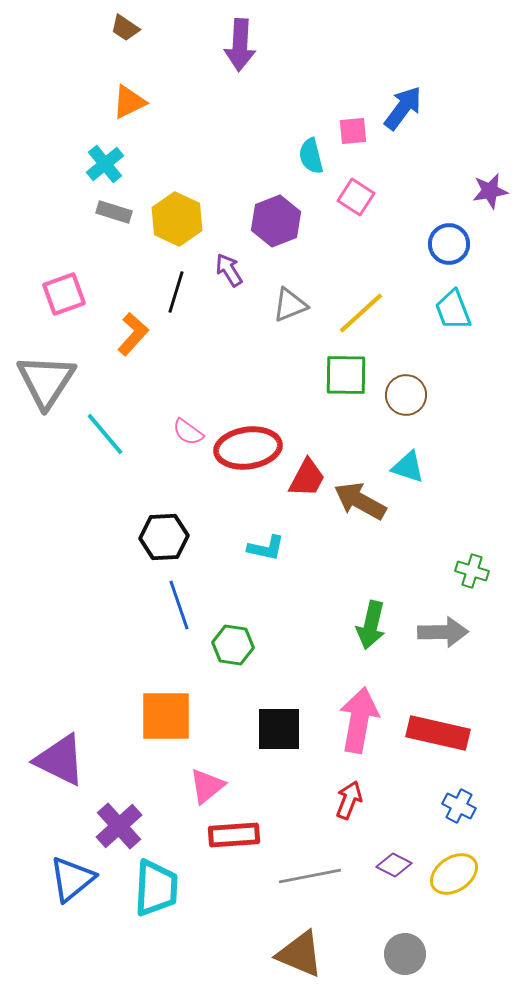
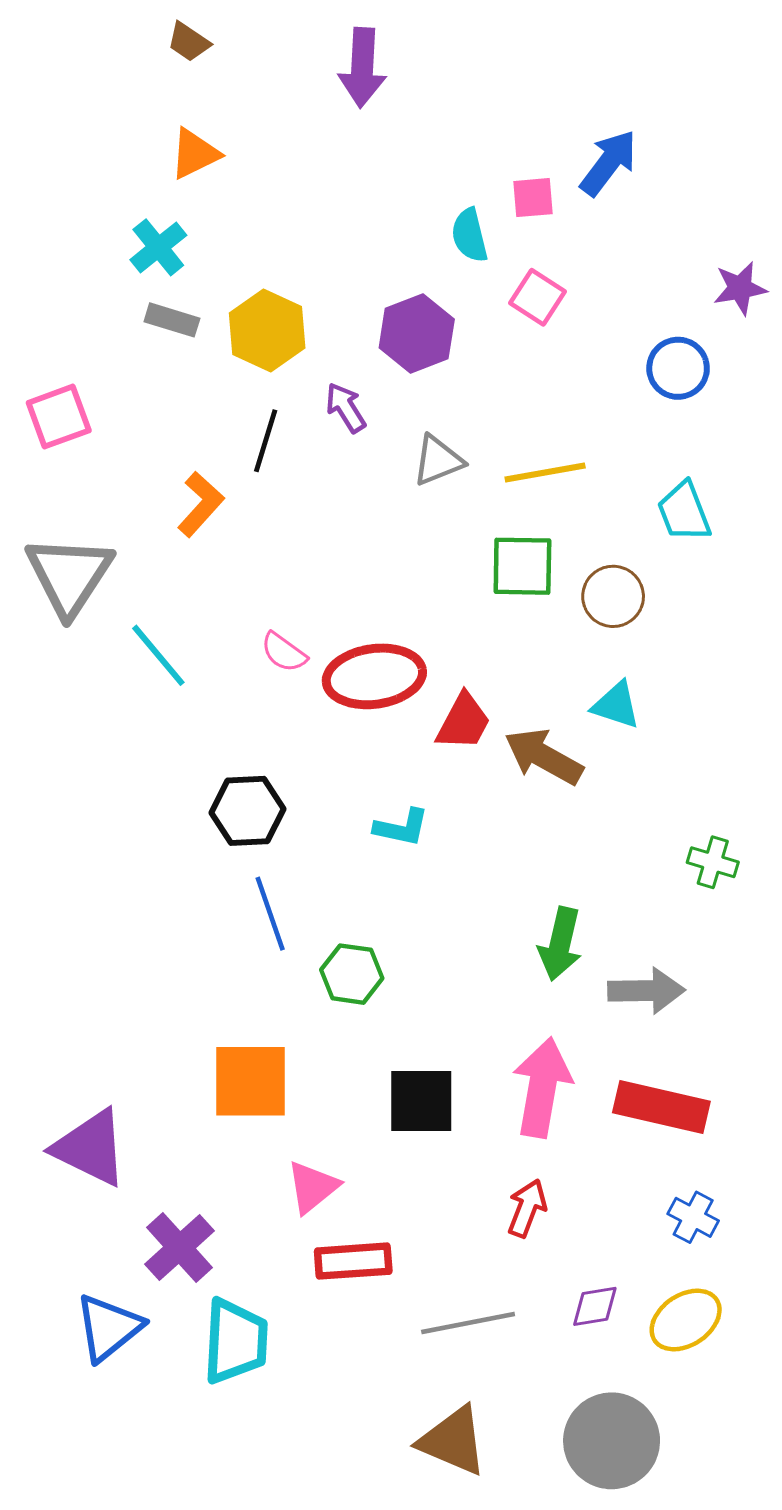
pink square: (64, 294) -> (59, 417), moved
cyan trapezoid: (453, 310) -> (684, 512), moved
yellow line: (361, 313) -> (545, 472), turned 32
gray arrow: (443, 632) -> (646, 991), moved
purple diamond: (394, 865) -> (595, 1306), turned -36
gray circle: (405, 954) -> (612, 1441), size x1.5

